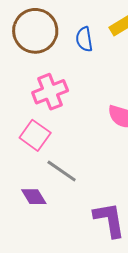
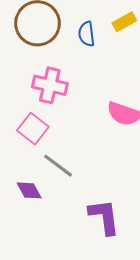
pink cross: (50, 92) -> (50, 85), turned 32

